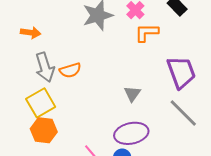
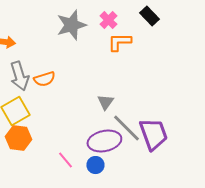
purple trapezoid: (181, 72) -> (153, 134), moved
gray line: (183, 113) -> (126, 128), moved

